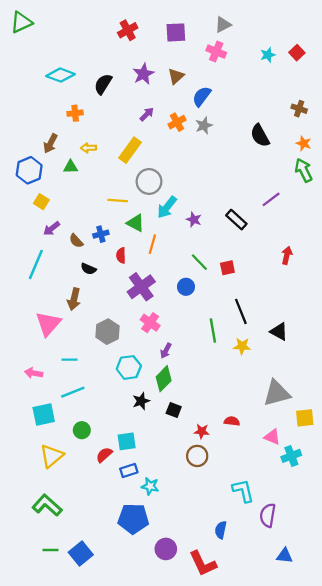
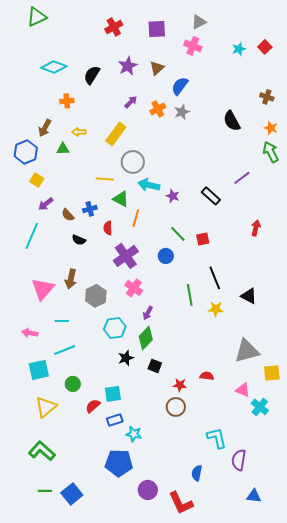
green triangle: (21, 22) -> (37, 17), moved
cyan arrow: (167, 207) -> (149, 185), turned 65
brown arrow: (74, 299) -> (71, 279), moved
cyan cross: (291, 456) -> (260, 407), turned -30

